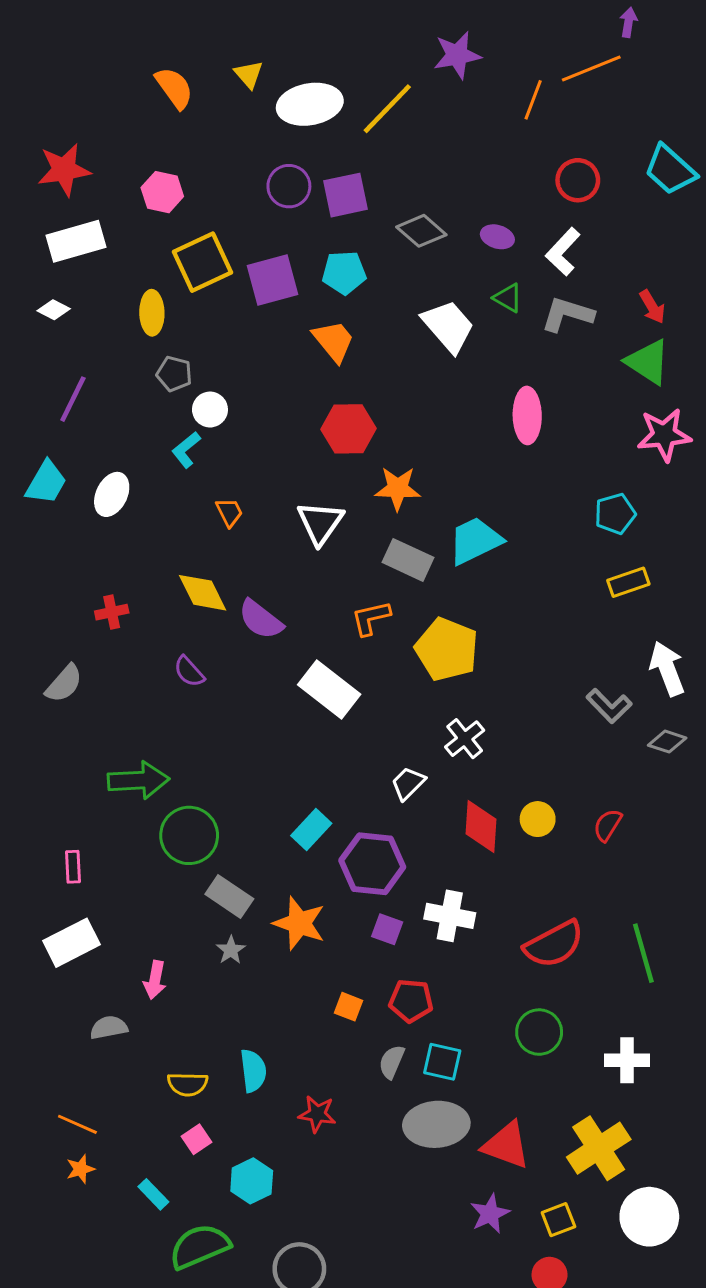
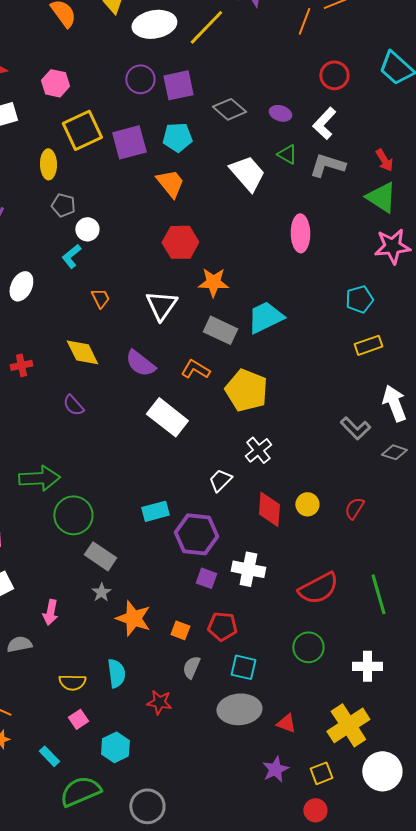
orange L-shape: (371, 618) -> (195, 369), turned 44
purple semicircle: (261, 620) -> (140, 363), moved
cyan rectangle: (311, 829) -> (155, 511), turned 32
orange star: (299, 923) -> (133, 618), moved
gray semicircle: (392, 1062) -> (191, 667), moved
red triangle: (506, 1145) -> (286, 723), size x0.6

